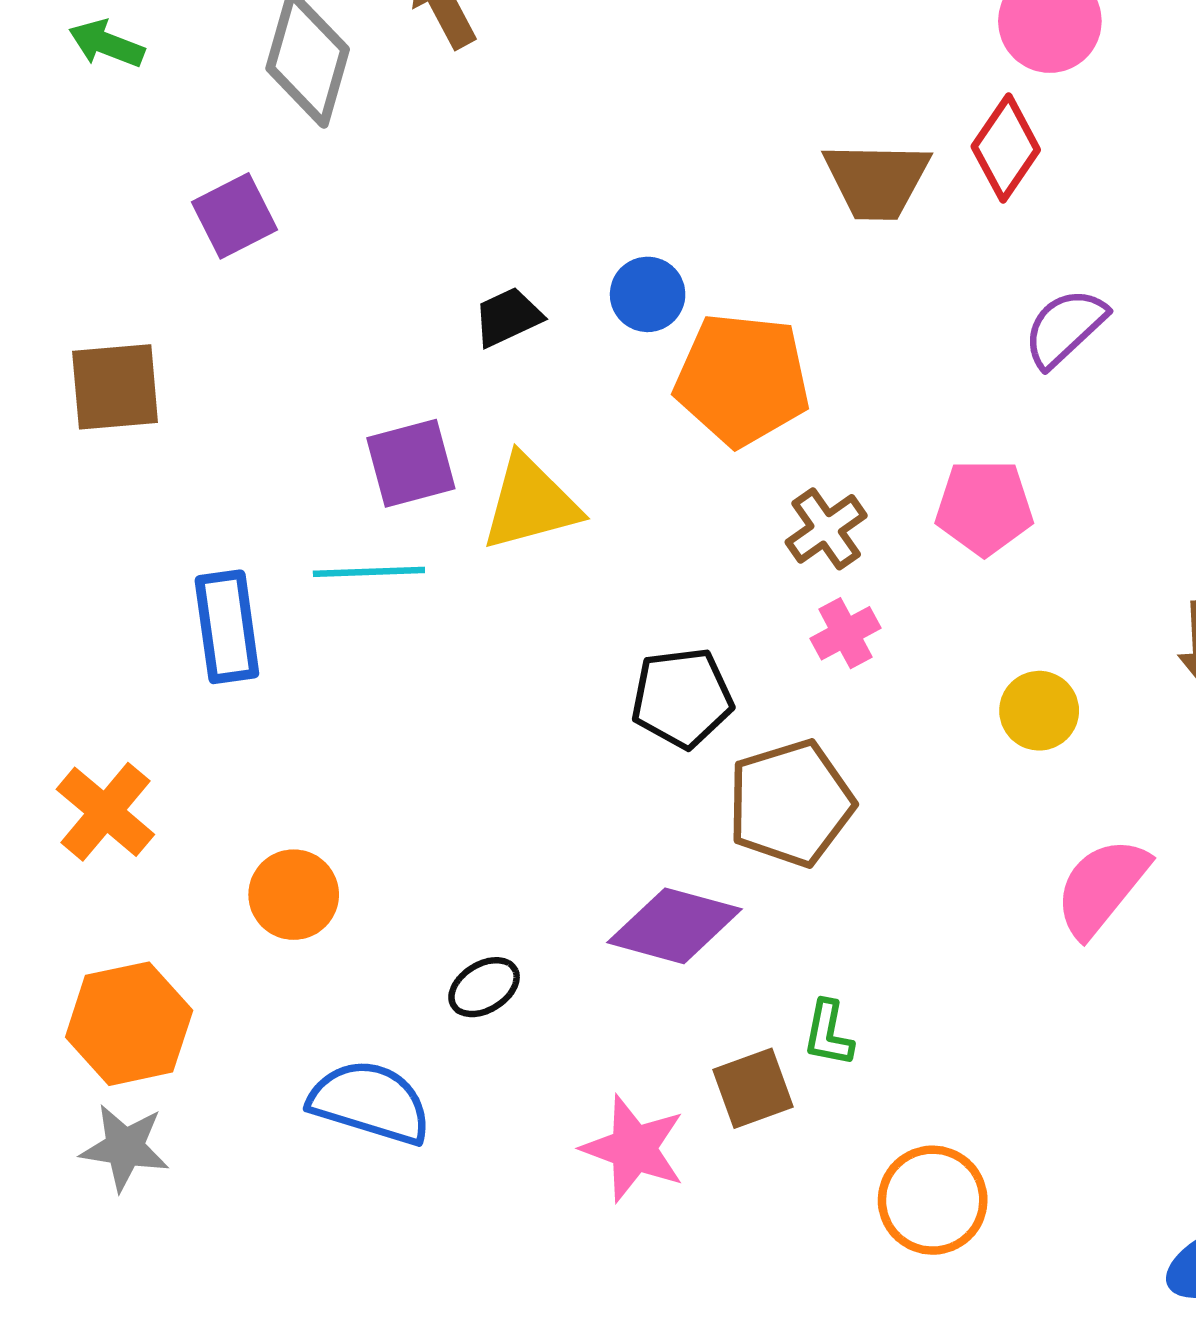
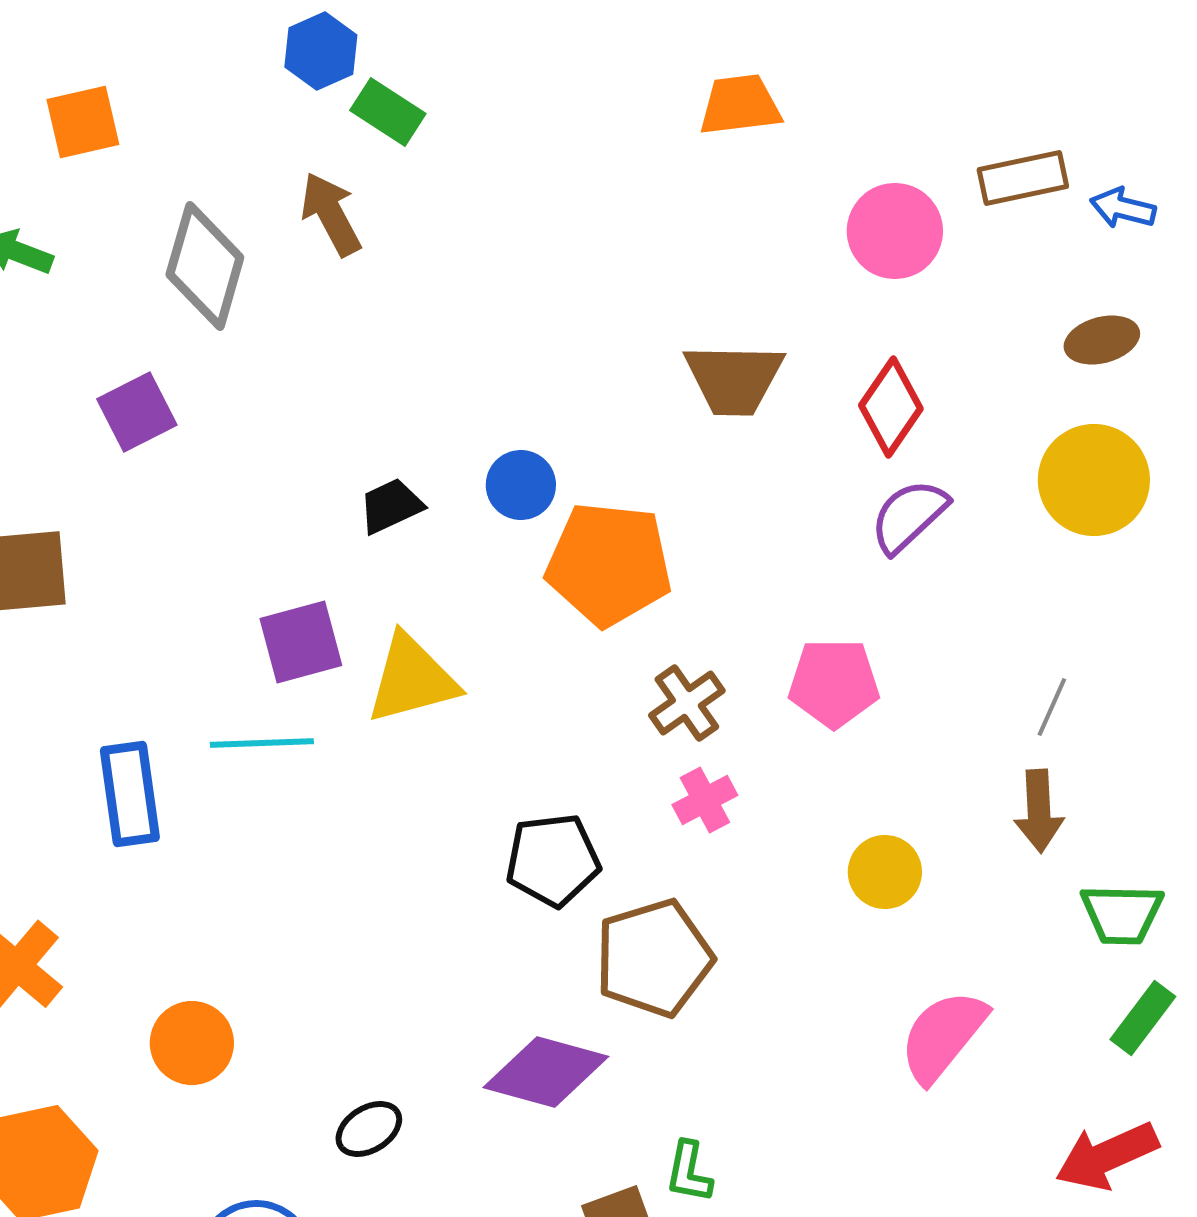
red diamond: (1006, 148) -> (891, 407), moved

